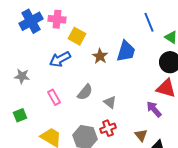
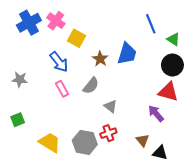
pink cross: (57, 19) -> (56, 21), turned 30
blue arrow: (60, 59) -> (59, 62), turned -100
gray semicircle: (85, 92) -> (91, 86), moved
pink rectangle: (54, 97) -> (62, 89), moved

